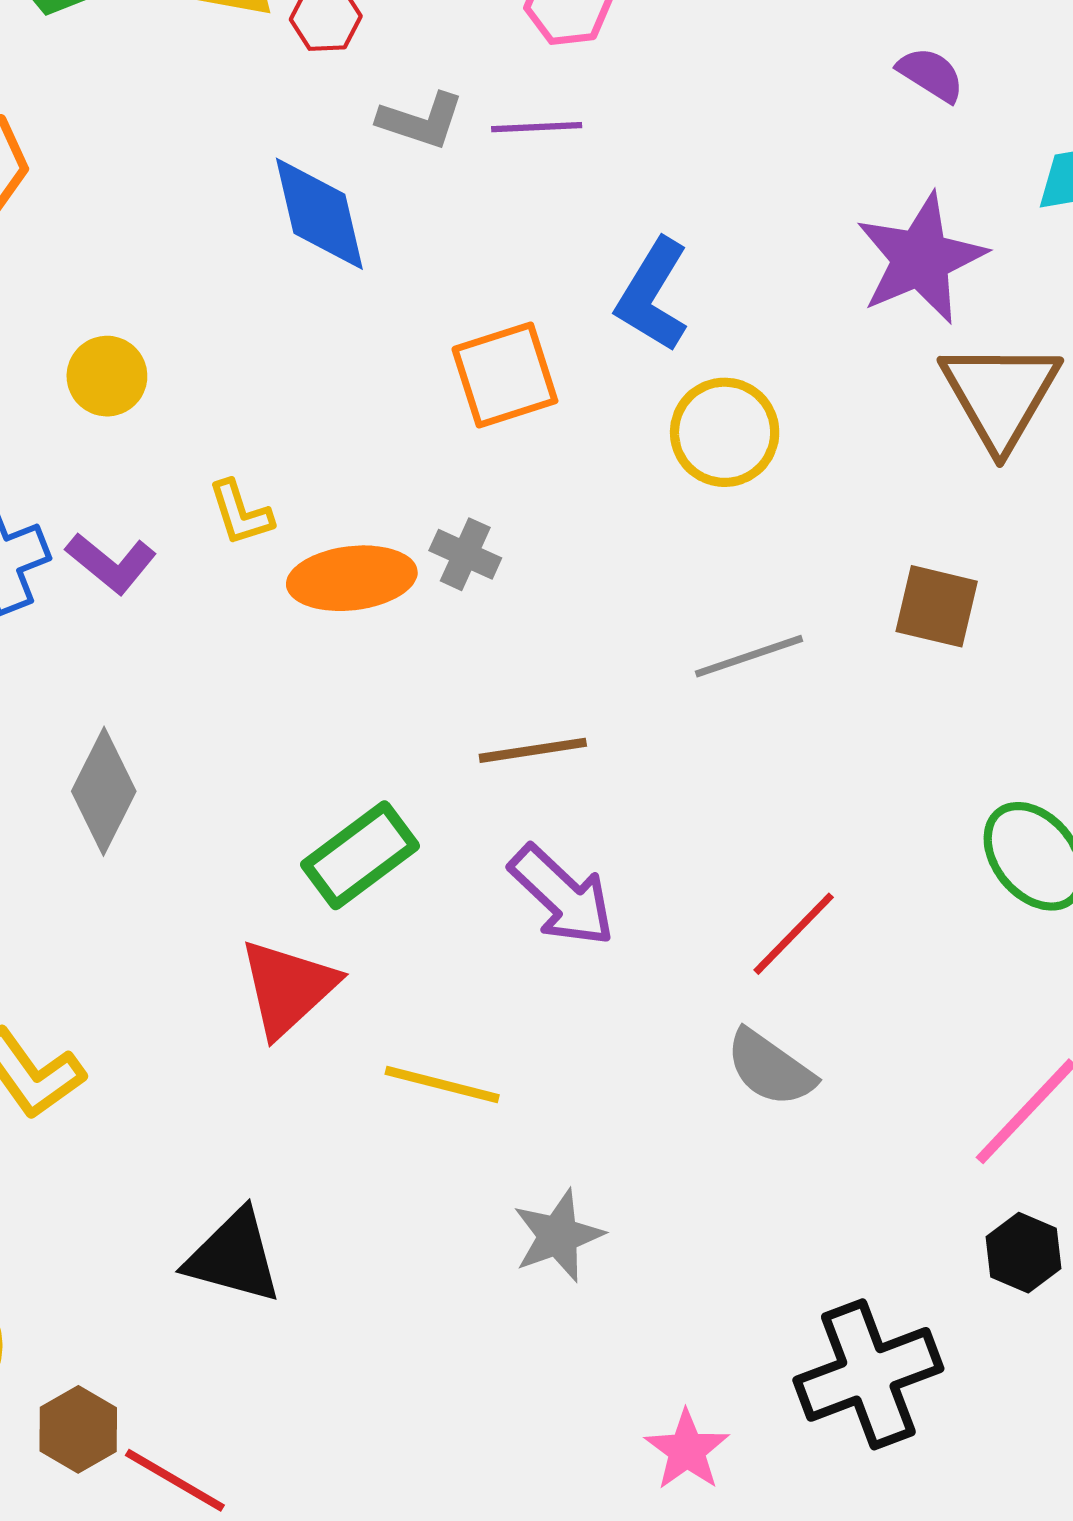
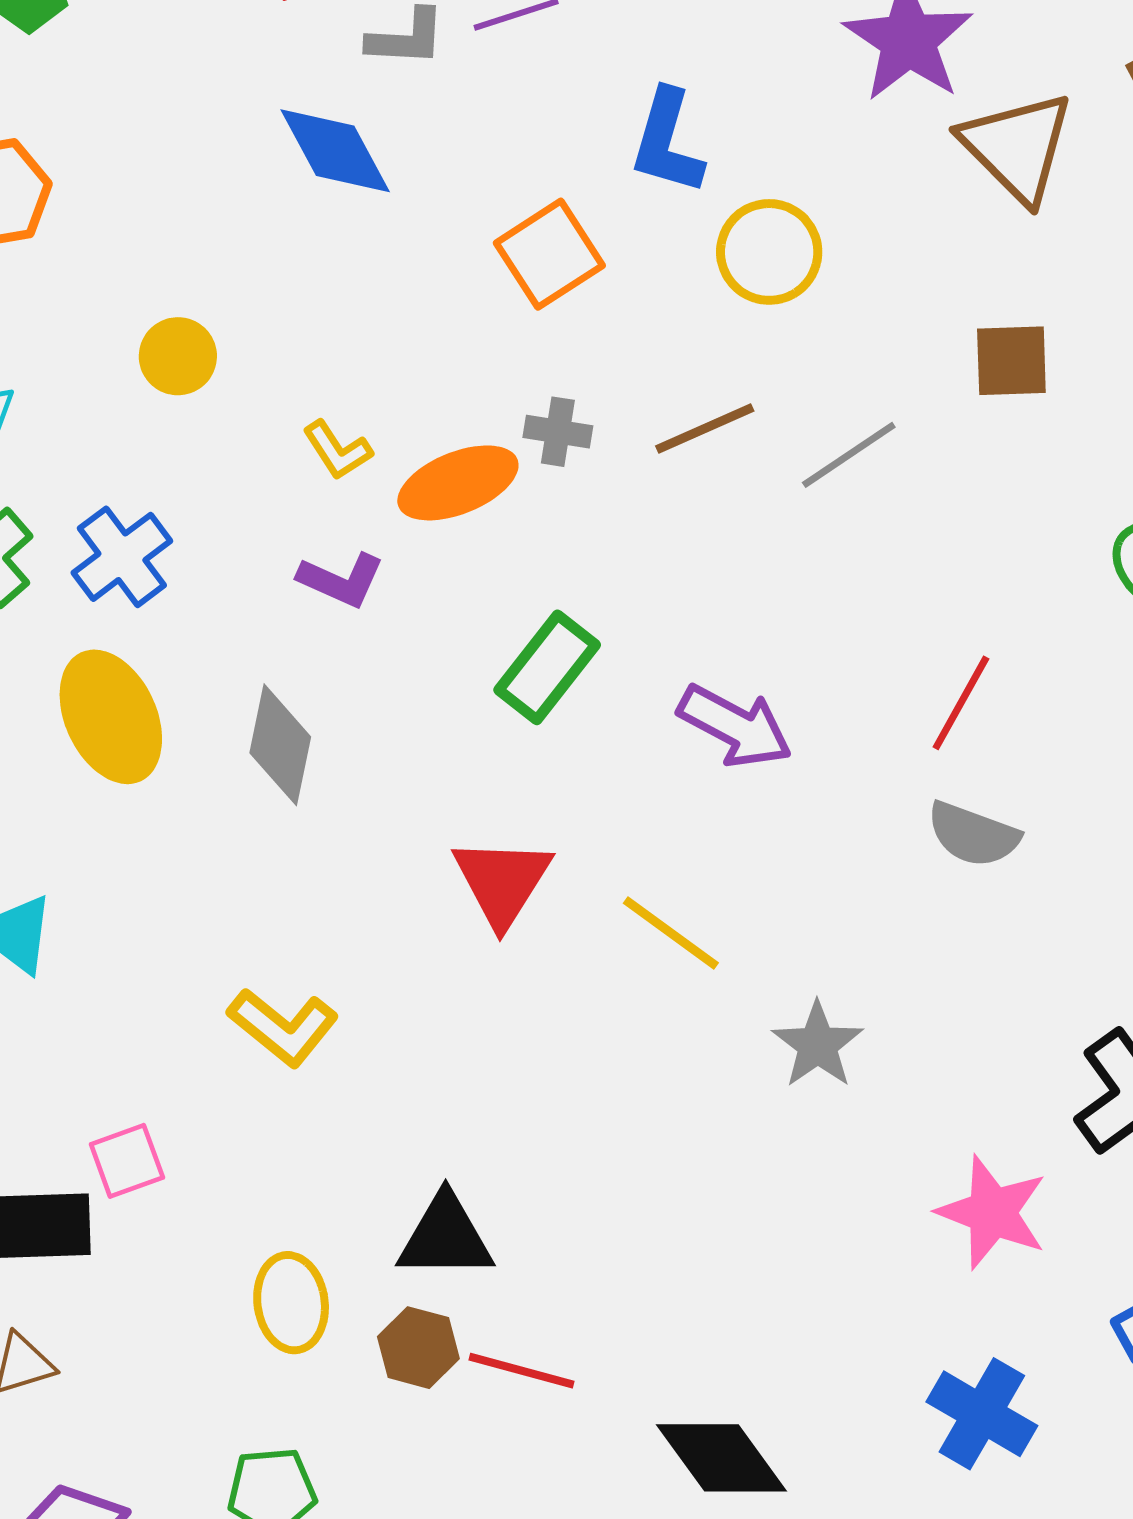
purple L-shape: (111, 563) -> (341, 580), moved
brown line: (533, 750) -> (705, 428), moved
green rectangle: (360, 855) -> (547, 667), moved
yellow line: (442, 1084) -> (671, 933), turned 37
black triangle: (234, 1257) -> (445, 1237), moved
pink star: (687, 1450) -> (992, 1212), size x1.4

